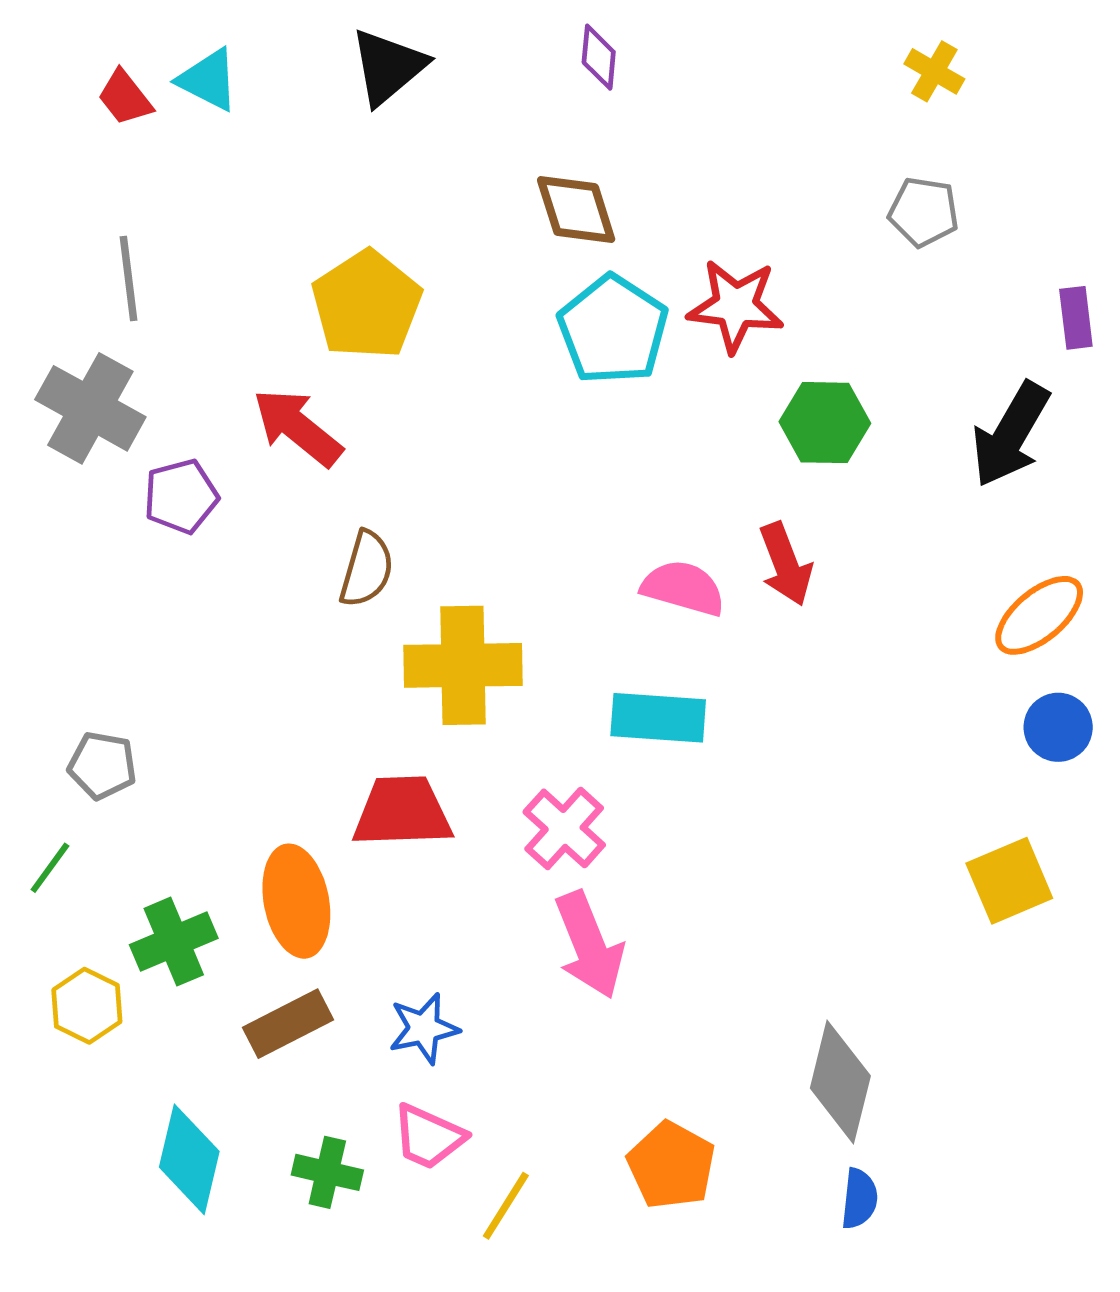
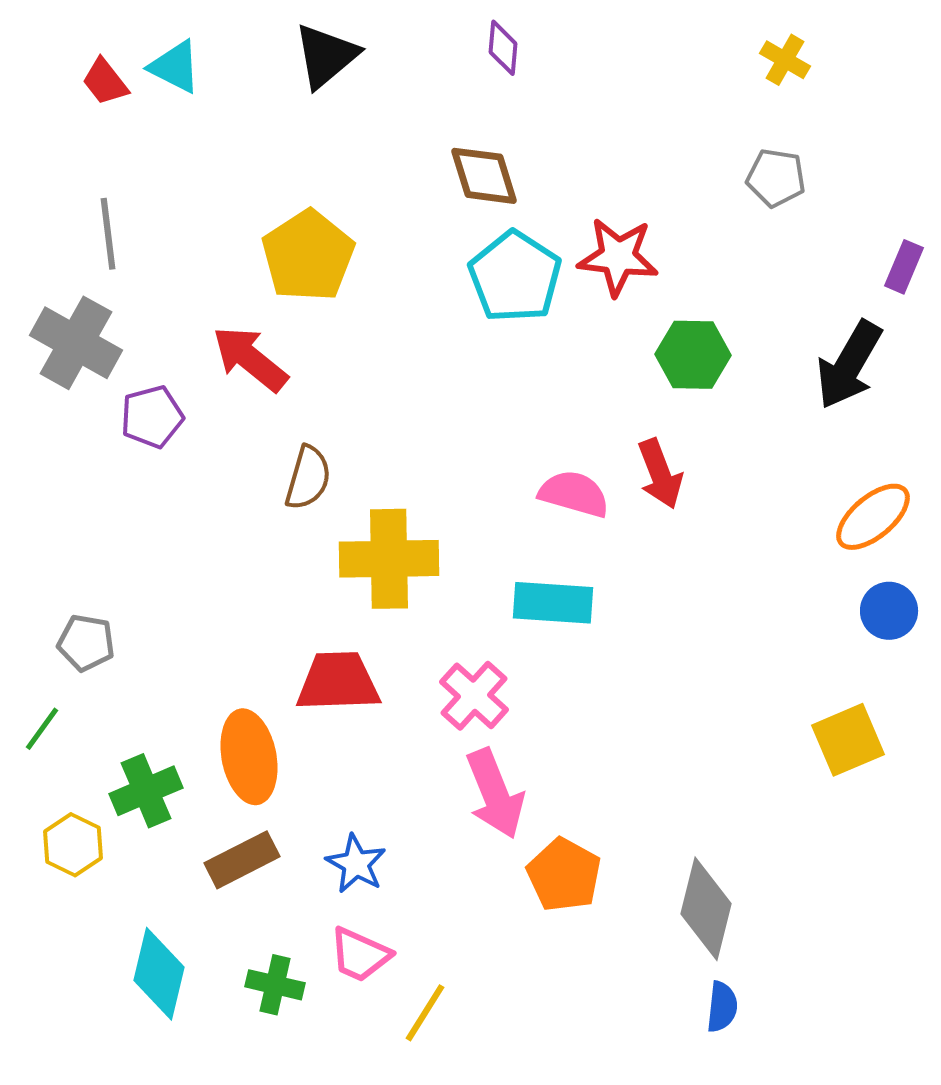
purple rectangle: (1076, 318) -> (904, 267), turned 30
blue star: (424, 1028) -> (356, 864), turned -30
orange pentagon: (671, 1165) -> (564, 875), moved

